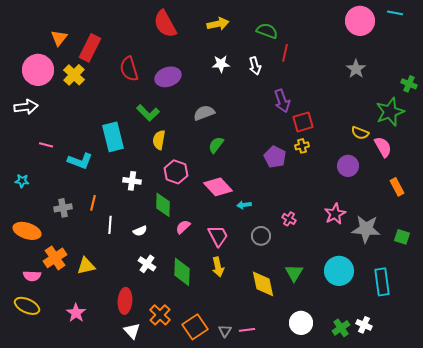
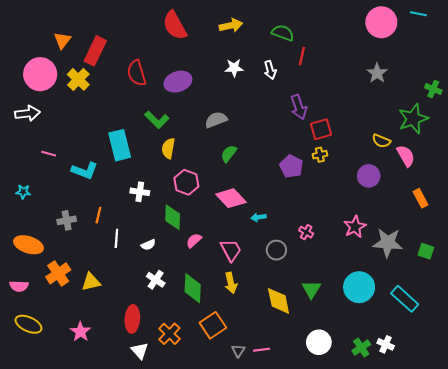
pink semicircle: (32, 276) -> (19, 286), moved
cyan rectangle: (382, 282) -> (405, 299), turned -40
orange square: (195, 327) -> (213, 325), moved

